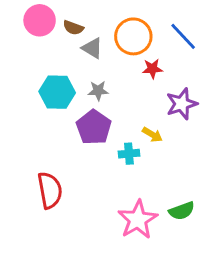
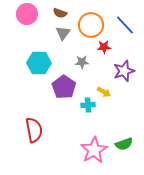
brown semicircle: (73, 28) -> (60, 13), moved
gray triangle: (92, 48) -> (63, 33), turned 35
gray star: (98, 91) -> (82, 62), moved

